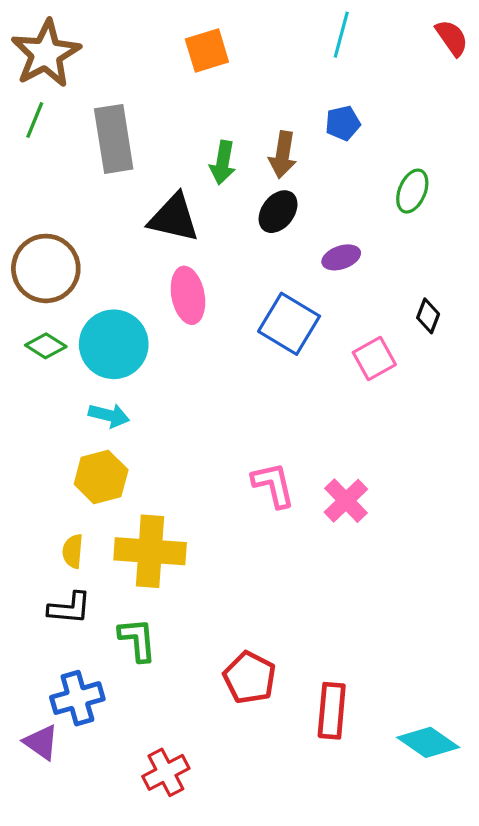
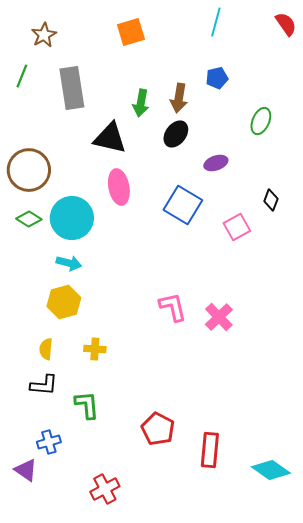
brown star: (46, 54) -> (44, 35), moved, size x0.6
yellow cross: (150, 551) -> (95, 349), size x0.5
blue cross: (77, 698) -> (49, 442), size x0.7

